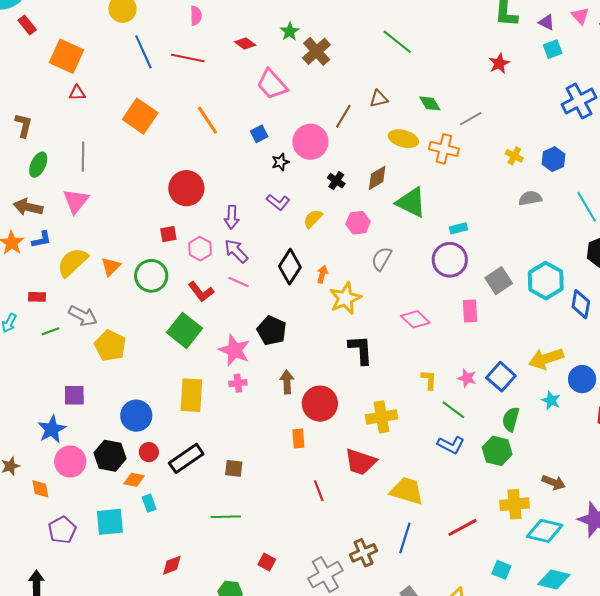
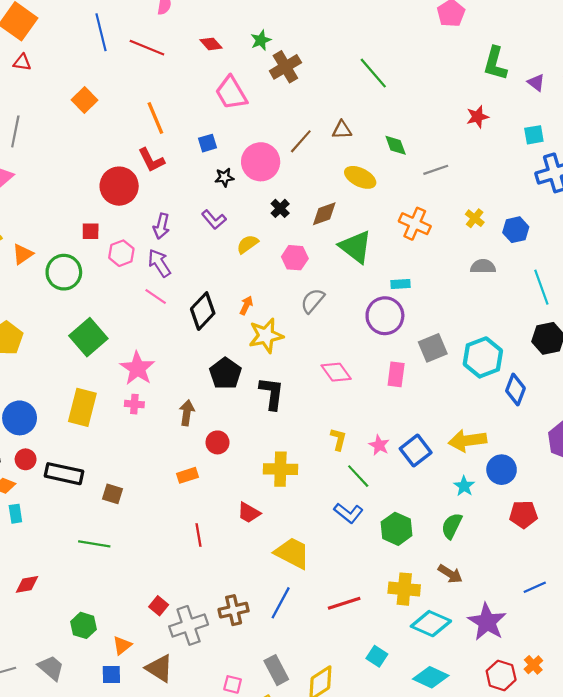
cyan square: (553, 49) -> (534, 135), moved
orange square: (140, 116) -> (85, 100), size x0.7
orange cross: (444, 149) -> (415, 224), moved
black diamond: (290, 267) -> (203, 311), moved
red L-shape: (201, 292) -> (151, 160), moved
black pentagon: (272, 331) -> (225, 373), moved
red circle: (320, 404) -> (217, 442), size x0.6
green semicircle: (511, 419) -> (452, 526), moved
orange rectangle: (298, 439) -> (188, 475), turned 66
black rectangle: (186, 458) -> (64, 474), turned 36
red trapezoid: (360, 462) -> (249, 513), size x0.7
red square: (267, 562) -> (159, 606), moved

